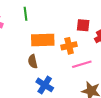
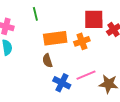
red square: (83, 25) -> (94, 19), size x1.5
pink line: (82, 64) -> (86, 75), moved

